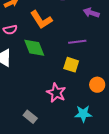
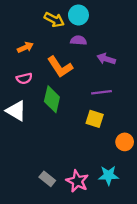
purple arrow: (91, 13) -> (106, 59), moved
green diamond: (34, 48) -> (52, 99), turned 35
pink star: (56, 93) -> (77, 181), moved

